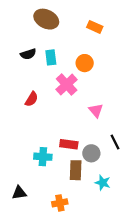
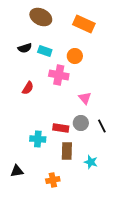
orange rectangle: (95, 27) -> (84, 24), size x1.5
cyan rectangle: (51, 57) -> (45, 51), turned -64
pink cross: (67, 84) -> (59, 75), turned -36
gray circle: (91, 153) -> (81, 123), moved

